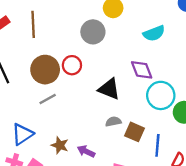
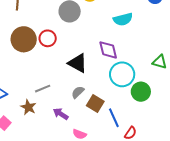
gray line: (48, 99) -> (43, 89), moved
gray semicircle: (113, 122) -> (78, 92), turned -40
blue line: (157, 145) -> (114, 118), turned -36
purple arrow: (86, 151) -> (61, 114), moved

